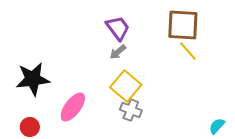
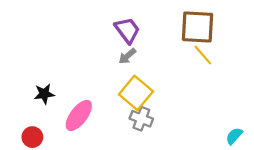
black star: (33, 79) -> (44, 94), moved, size x0.6

